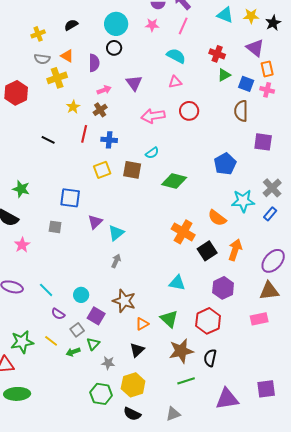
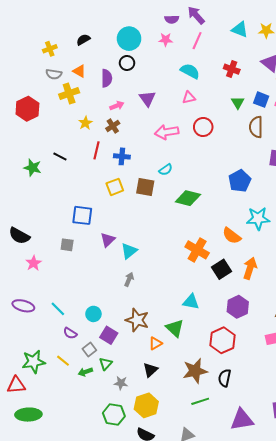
green triangle: (224, 75) -> (238, 103), moved, turned -32
green star: (21, 189) -> (33, 168), moved
green triangle: (169, 319) -> (175, 328), moved

